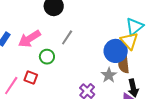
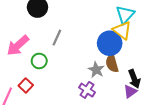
brown semicircle: (124, 64) -> (112, 63), moved
gray star: (109, 75) -> (96, 70), moved
red square: (31, 77) -> (26, 85), turned 32

